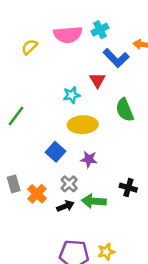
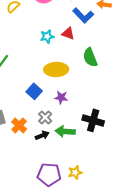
red triangle: (97, 80) -> (68, 33), turned -40
cyan star: (72, 95) -> (47, 36), moved
black cross: (128, 188) -> (93, 120), size x1.5

